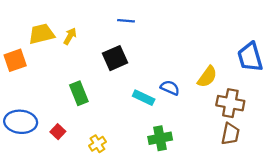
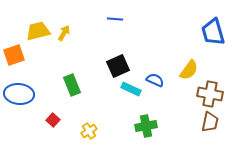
blue trapezoid: (250, 57) -> (213, 32), moved
black square: (115, 58) -> (118, 66), moved
blue ellipse: (21, 122) -> (19, 94), moved

